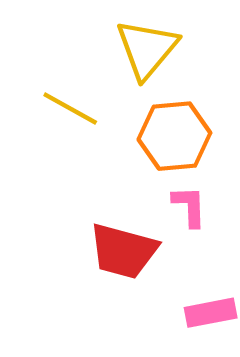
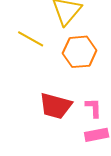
pink L-shape: (189, 206) -> (94, 108), moved

